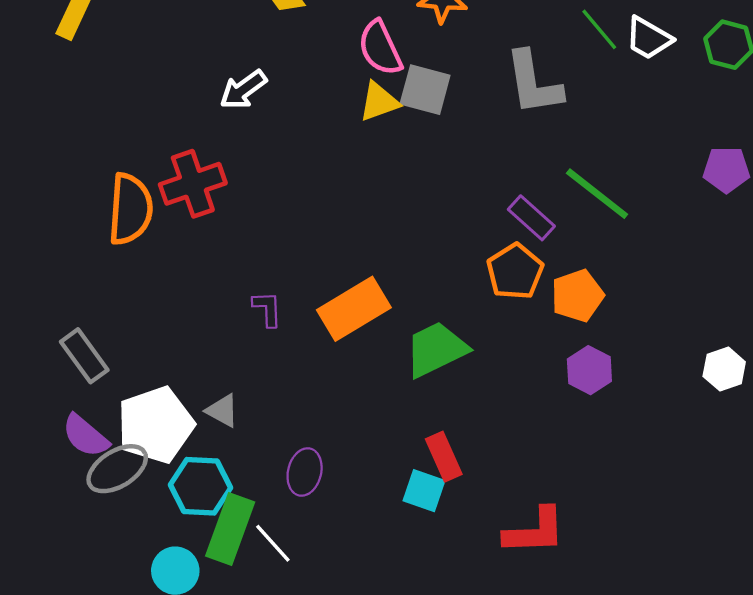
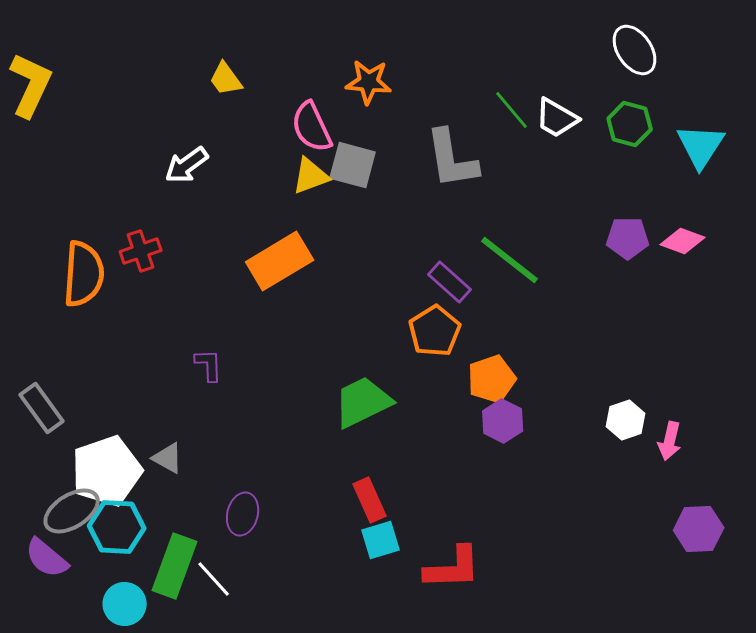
red cross: (193, 184) -> (141, 251), size x0.7
orange pentagon: (577, 296) -> (492, 379), moved
orange rectangle: (354, 309) -> (280, 261), moved
purple semicircle: (85, 436) -> (47, 558), moved
cyan hexagon: (200, 486) -> (117, 527), moved
cyan square: (424, 491) -> (381, 540), moved, turned -36

